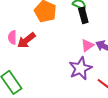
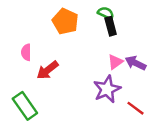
red arrow: (26, 40) -> (48, 70), moved

